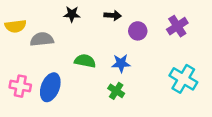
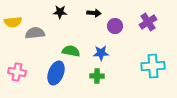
cyan cross: (183, 79) -> (153, 66), turned -35
blue ellipse: (50, 87) -> (56, 73), moved
green cross: (116, 91) -> (97, 76), turned -32

